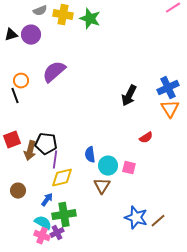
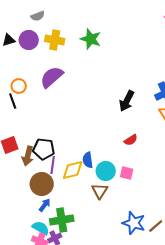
yellow cross: (63, 15) -> (55, 40), moved
green star: (90, 19) -> (91, 39), moved
red semicircle: (146, 138) -> (131, 140), moved
yellow diamond: (62, 178) -> (73, 170), moved
brown circle: (18, 191) -> (42, 184), moved, size x1.5

